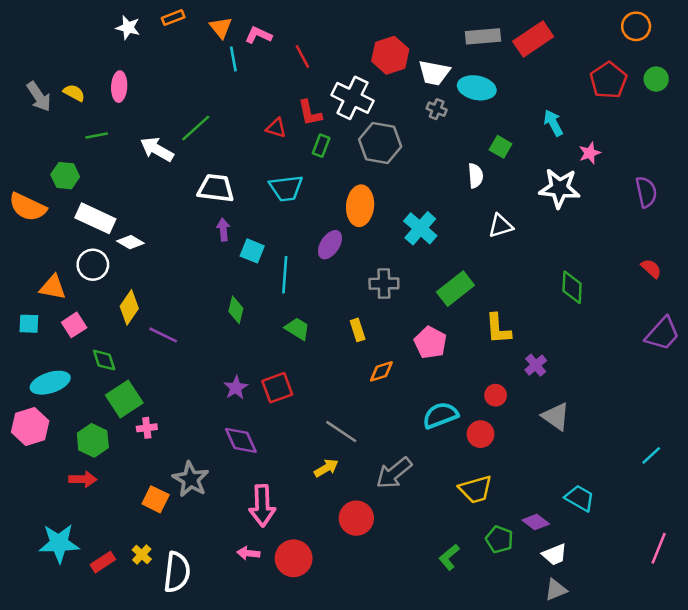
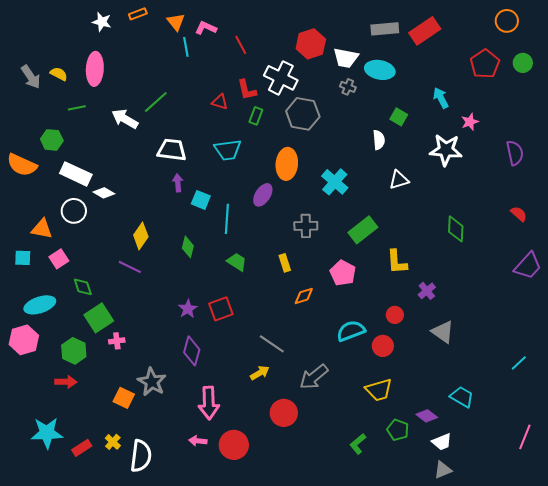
pink ellipse: (119, 87) -> (95, 69), size x1.4
yellow diamond: (129, 307) -> (141, 236), moved
purple diamond: (241, 440) -> (192, 351), turned 40

